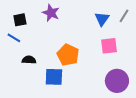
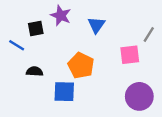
gray line: (124, 16) -> (149, 35), moved
blue triangle: (102, 19) -> (96, 25), moved
black square: (20, 20) -> (36, 29), moved

